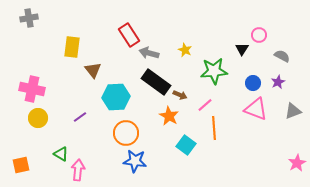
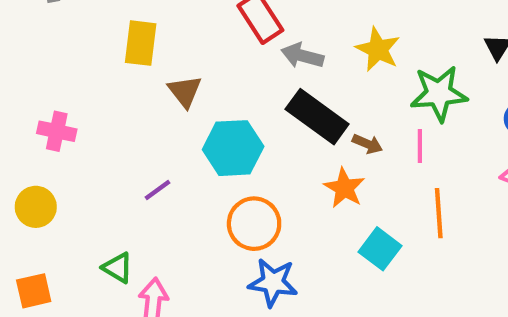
yellow star: (185, 50) -> (378, 49), size x1.5
pink cross: (32, 89) -> (57, 131), size x0.7
pink line: (205, 105) -> (420, 146), moved, turned -49
yellow circle: (38, 118) -> (36, 207), moved

